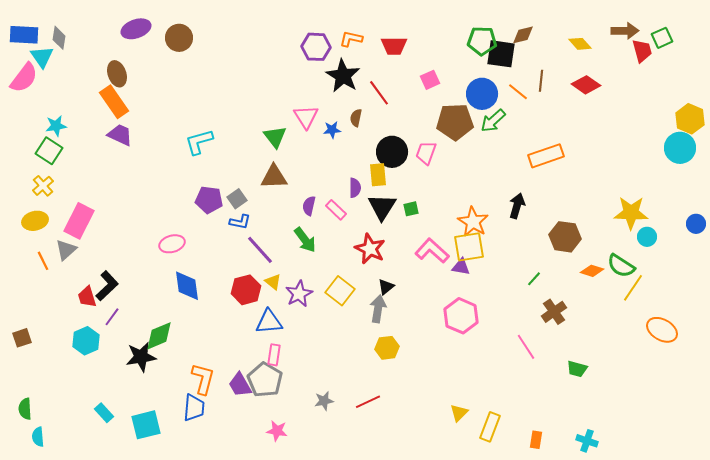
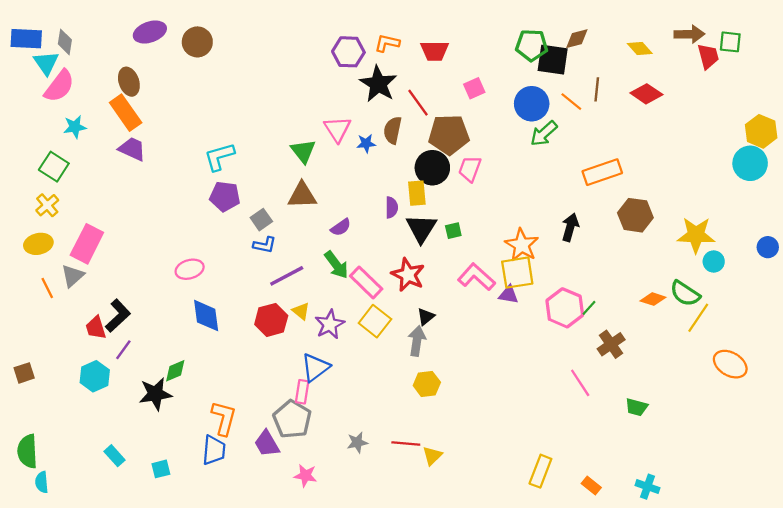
green square: (662, 38) -> (730, 42), turned 30
pink semicircle: (24, 78) -> (59, 86), moved
brown semicircle: (356, 118) -> (393, 130), size x1.4
brown pentagon: (455, 122) -> (449, 135), moved
cyan star: (56, 126) -> (75, 127), moved
purple pentagon: (209, 200) -> (225, 196), moved
purple semicircle: (309, 206) -> (341, 227), turned -138
pink rectangle: (336, 210) -> (366, 282), moved, size x1.4
brown hexagon: (565, 237) -> (635, 215), moved
purple line: (260, 250) -> (287, 276), turned -76
pink hexagon: (461, 316) -> (565, 308), moved
blue triangle: (269, 322) -> (315, 367), moved, turned -32
green diamond: (159, 336) -> (175, 371), size x0.7
purple trapezoid: (240, 385) -> (267, 444), moved
red line: (368, 402) -> (406, 444), turned 30
green semicircle: (25, 409) -> (27, 451), size x1.4
yellow triangle: (459, 413) -> (432, 456), moved
cyan square: (146, 425) -> (161, 469), size x0.6
orange rectangle: (536, 440) -> (591, 485), turned -60

